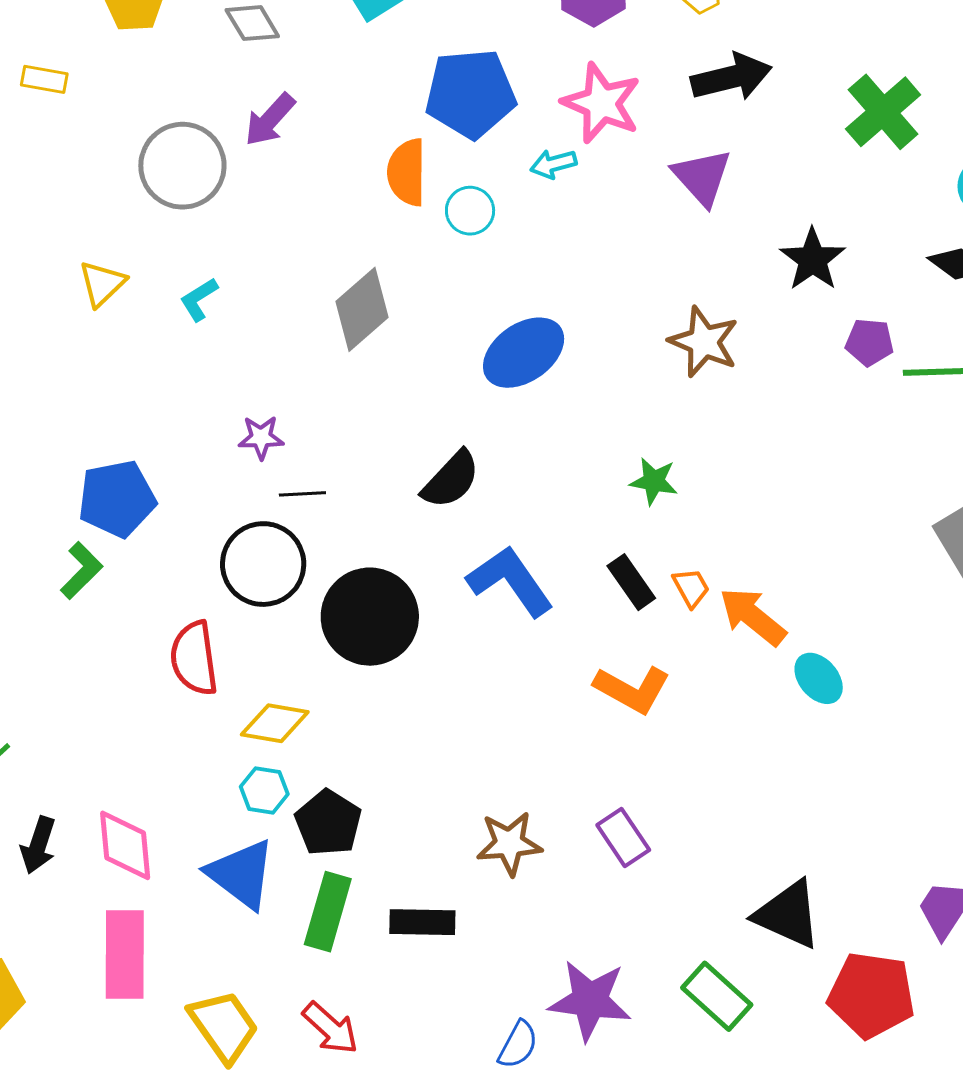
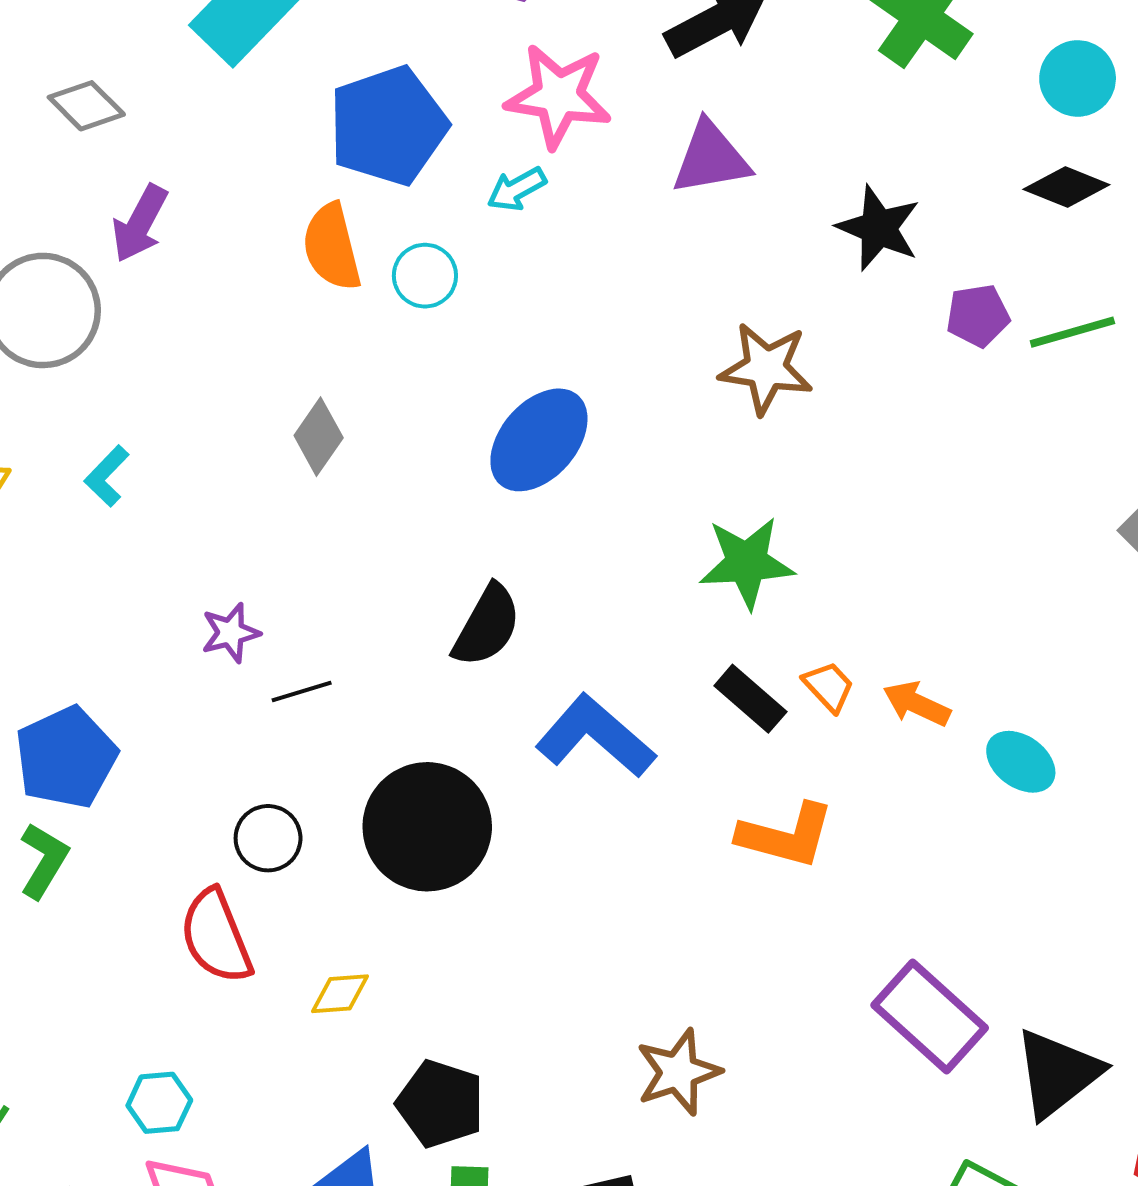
purple triangle: (702, 177) -> (711, 158), turned -44
gray diamond: (362, 309) -> (319, 437), size x0.7
green star: (654, 481) -> (747, 563), size x1.5
black circle: (263, 564) -> (268, 838), moved, size x0.6
orange arrow: (753, 617) -> (917, 704), size x0.7
yellow diamond: (275, 723) -> (340, 994), size x0.7
cyan hexagon: (264, 790) -> (159, 1103), moved
purple rectangle: (623, 837) -> (930, 1017), moved, size x1.5
black triangle: (788, 914) -> (1058, 1073), turned -48

